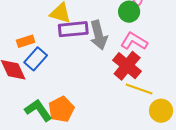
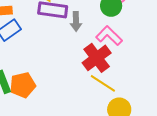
gray arrow: (99, 35) -> (76, 21), size x0.7

